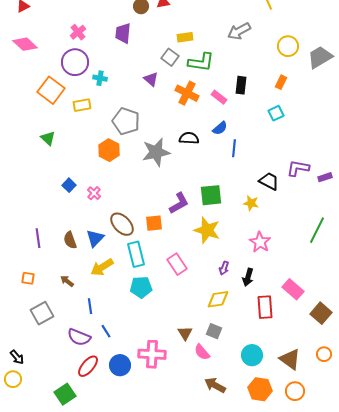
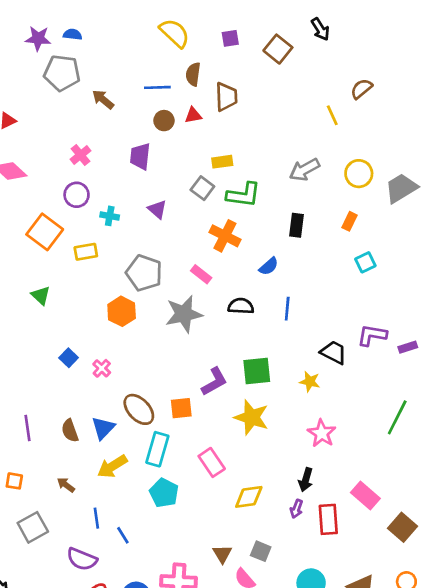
gray arrow: (239, 31) -> (304, 170), moved
purple circle: (75, 62) -> (77, 195), size x0.7
purple triangle: (151, 79) -> (157, 209), moved
pink rectangle: (219, 97) -> (201, 274), moved
cyan square: (276, 113) -> (365, 262), moved
blue semicircle: (220, 128) -> (269, 266), moved
black semicircle: (189, 138) -> (241, 306), moved
cyan rectangle: (136, 254) -> (157, 449), turned 30
purple arrow: (224, 268) -> (296, 509), moved
cyan pentagon: (141, 287) -> (164, 493), turned 30
yellow diamond: (218, 299) -> (249, 497), moved
blue line: (106, 331) -> (123, 535), moved

